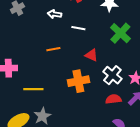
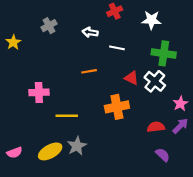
green cross: (120, 33) -> (164, 53), turned -35
white cross: (112, 75) -> (155, 81), moved

